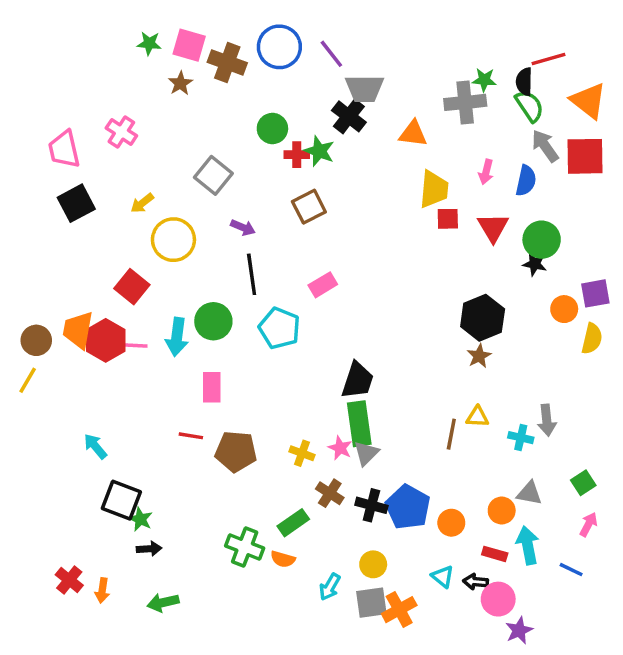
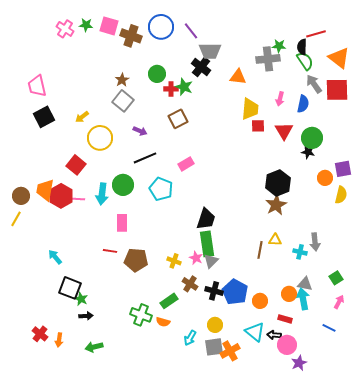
brown star: (180, 83) -> (122, 80), moved
pink cross: (121, 132) -> (65, 29), moved
black line: (252, 274) -> (145, 158), turned 75
brown star: (479, 356) -> (276, 205), size x1.5
cyan arrow: (528, 545) -> (303, 299), moved
cyan triangle: (443, 577) -> (255, 332), size x1.5

